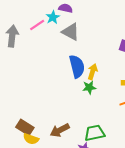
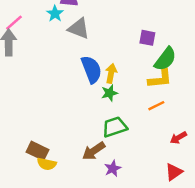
pink line: (37, 25) -> (14, 23), moved
brown arrow: (60, 130) -> (94, 151), moved
green trapezoid: (95, 133) -> (115, 127), moved

